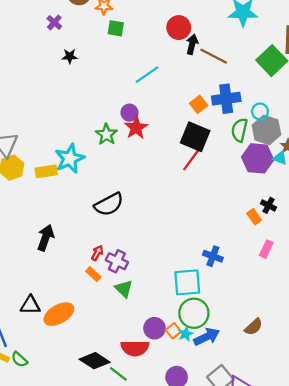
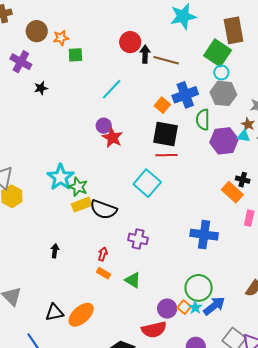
purple cross: (54, 22) -> (21, 62), size x1.5
cyan circle: (260, 111) -> (221, 73), moved
gray hexagon: (266, 130) -> (223, 93), moved
green star: (106, 134) -> (78, 187), moved
red line: (191, 160) -> (166, 155), turned 65
yellow rectangle: (46, 171) -> (82, 205), moved
black semicircle: (109, 204) -> (104, 210), turned 60
orange rectangle: (254, 217) -> (232, 192), size x1.5
black arrow: (46, 238) -> (55, 251), size x0.6
blue cross: (213, 256) -> (204, 235), size x1.5
purple cross: (117, 261) -> (138, 239), moved
cyan square: (187, 282) -> (147, 183), moved, turned -32

